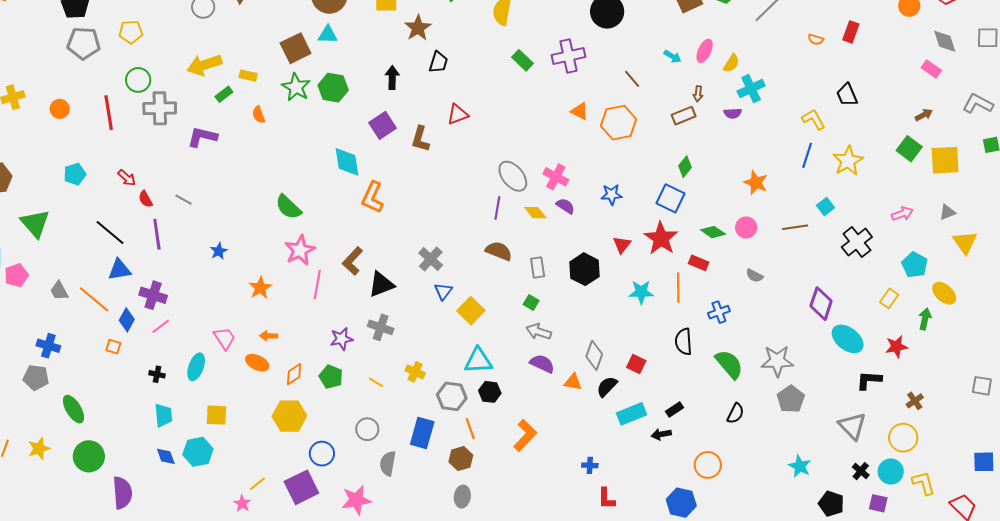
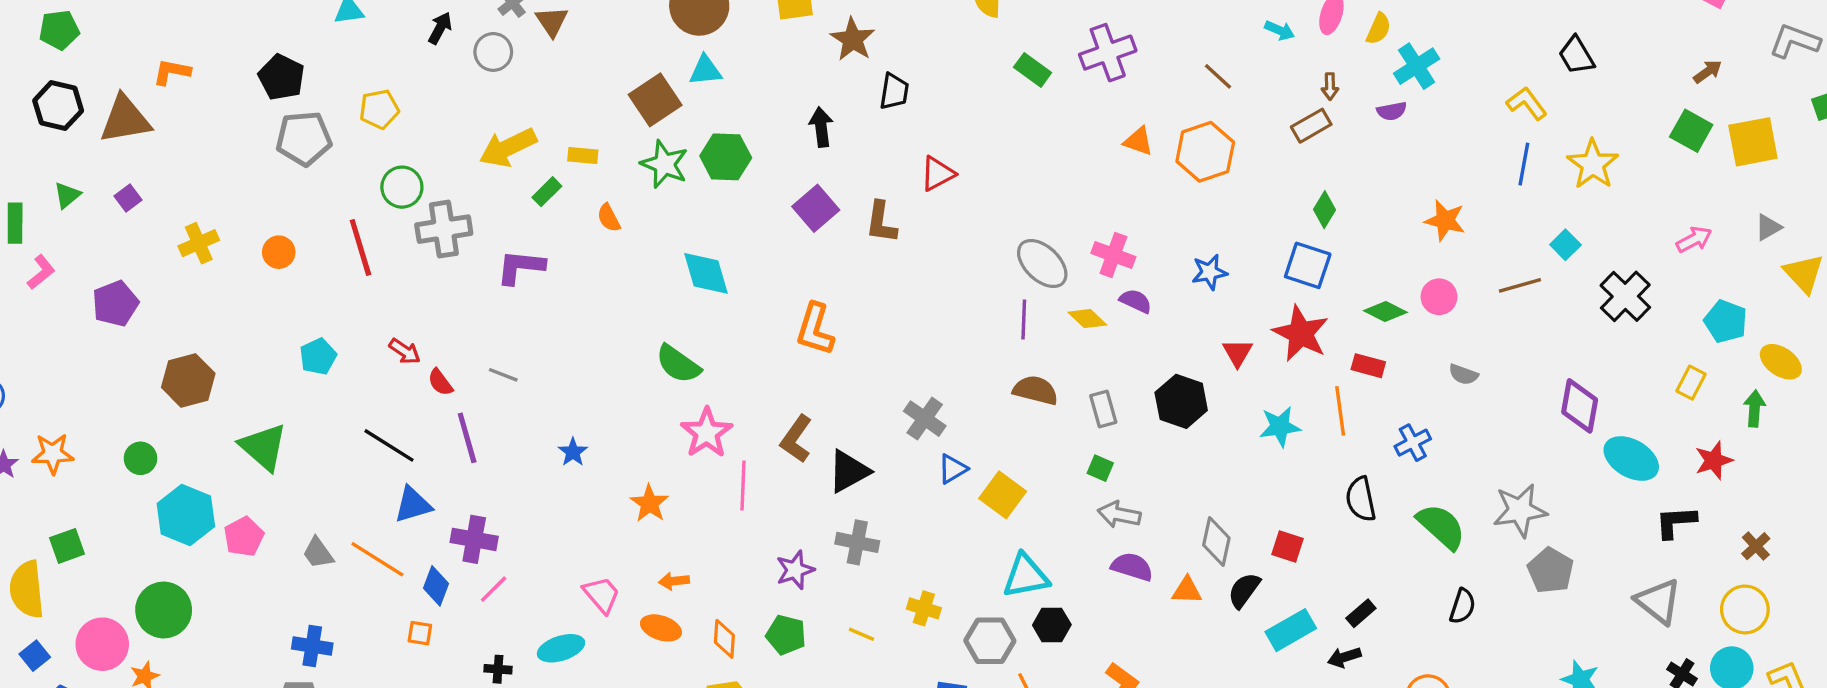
cyan diamond: (347, 162) -> (706, 273), moved
blue triangle: (443, 291) -> (953, 469), turned 30
cyan ellipse: (196, 367) -> (561, 648), turned 60
orange diamond: (294, 374) -> (724, 639), turned -45

